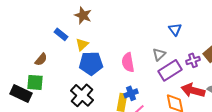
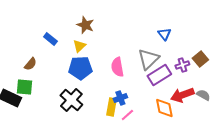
brown star: (83, 15) -> (85, 25), moved
yellow triangle: (82, 44) -> (79, 46), moved
gray triangle: (159, 54) -> (148, 59), size x1.6
red arrow: (193, 90) -> (182, 95), turned -35

